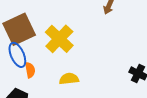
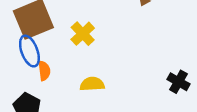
yellow cross: (59, 39) -> (83, 34), size x0.7

